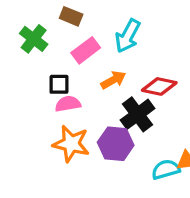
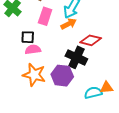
pink rectangle: (86, 50) -> (45, 16), turned -36
orange arrow: (113, 80) -> (69, 24), moved
black cross: (138, 114) -> (76, 57), turned -30

